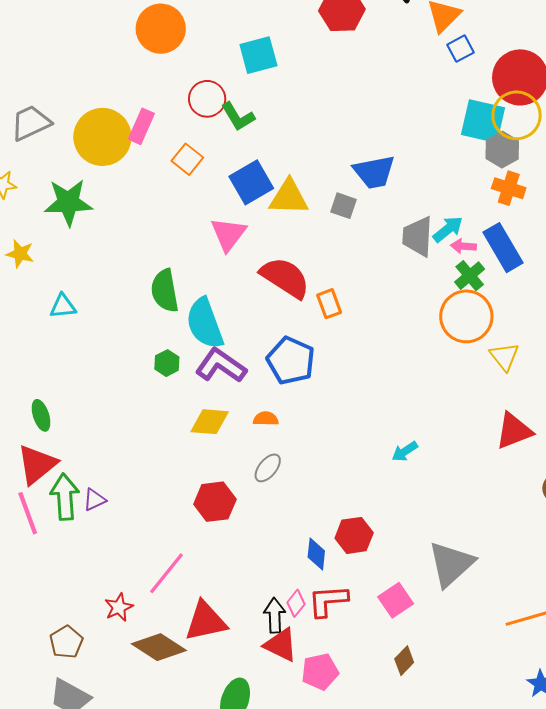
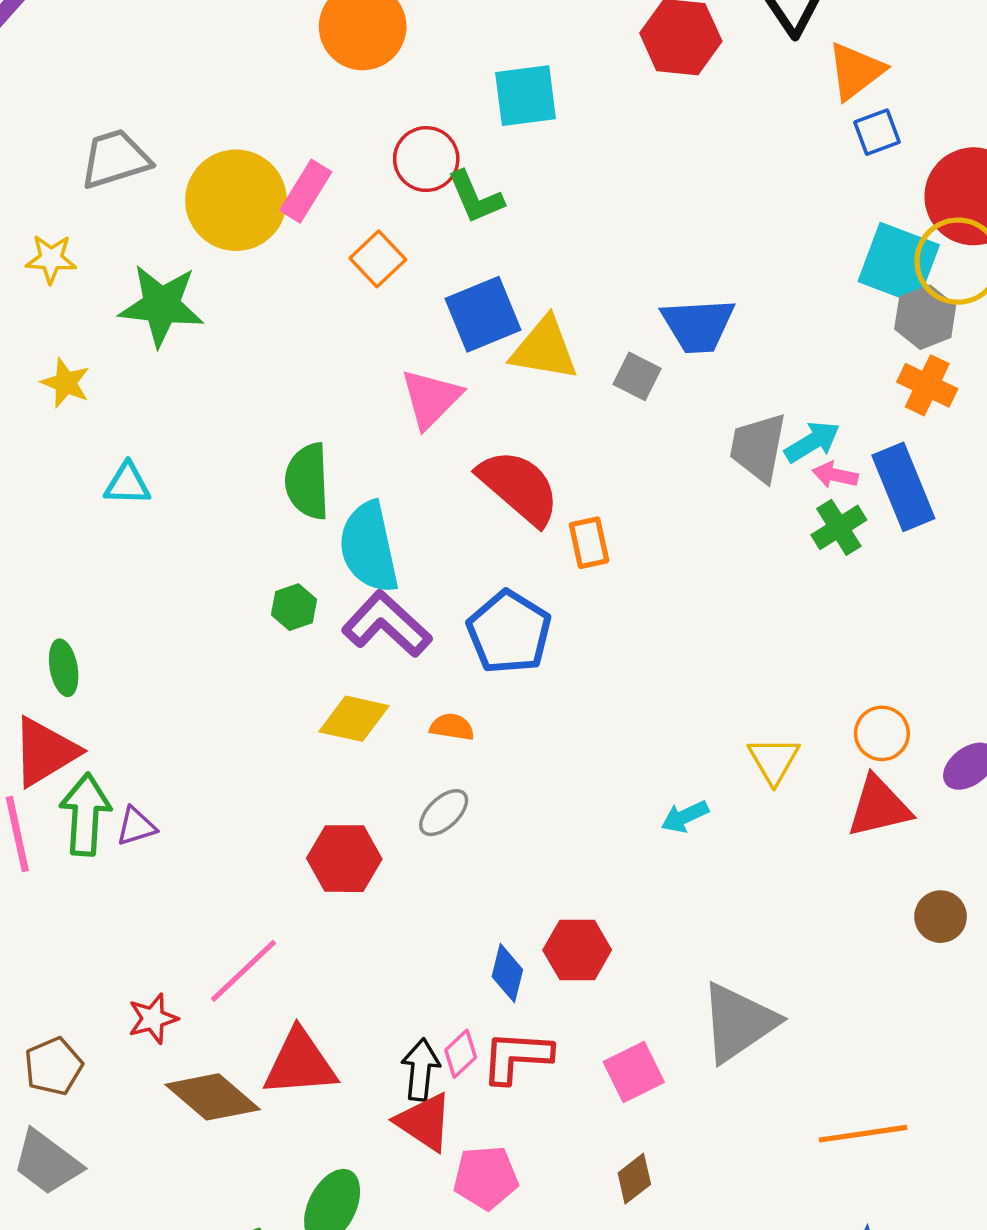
orange circle: (466, 316) -> (882, 733), moved, size x0.6
yellow triangle: (504, 356) -> (774, 760), moved

